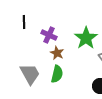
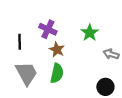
black line: (24, 22) -> (20, 42), moved
green star: (86, 38) -> (90, 33), size x0.7

